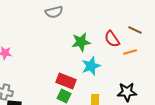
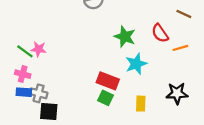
brown line: (135, 30) -> (184, 14), moved
green star: (81, 42) -> (125, 37), turned 30

